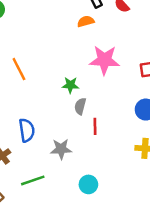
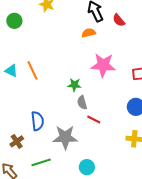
gray semicircle: (80, 106) -> (82, 103), turned -32
red line: (95, 126) -> (94, 120), turned -64
gray star: (61, 149) -> (65, 137), size x1.4

